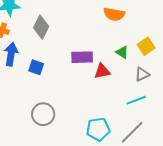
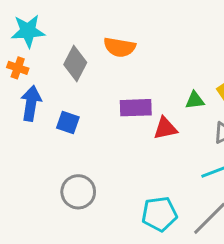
orange semicircle: (114, 14) -> (120, 47), moved
green triangle: (122, 52) -> (195, 100), turned -40

